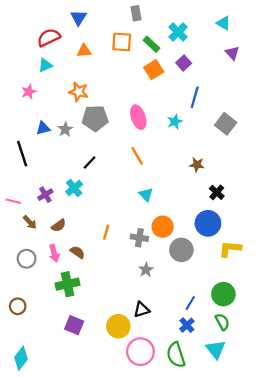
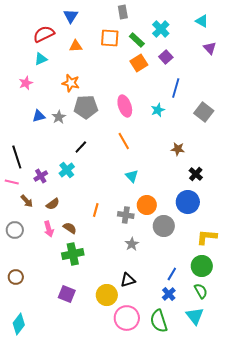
black line: (22, 154) -> (17, 157), moved
yellow L-shape: (230, 249) -> (207, 237), moved
gray circle: (27, 259) -> (15, 230), moved
green cross: (67, 284) -> (73, 254), moved

